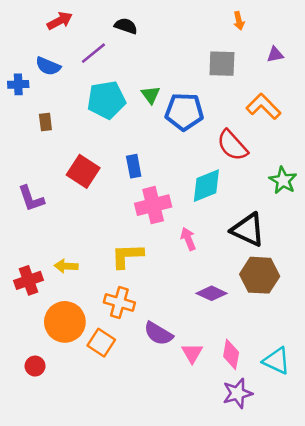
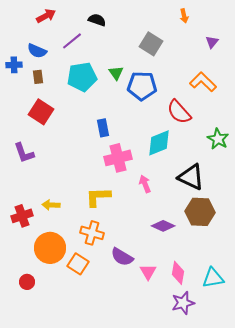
purple triangle: (275, 55) -> (212, 42), turned -40
gray square: (222, 64) -> (151, 44), moved, turned 30
brown rectangle: (45, 122) -> (38, 77), moved
red square: (83, 171) -> (41, 112), moved
cyan triangle: (276, 361) -> (213, 278), turned -35

